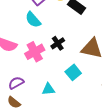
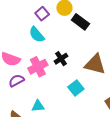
purple semicircle: (16, 83) -> (16, 81), moved
cyan triangle: (48, 89) -> (38, 106), moved

